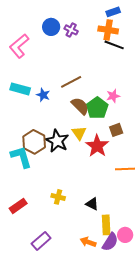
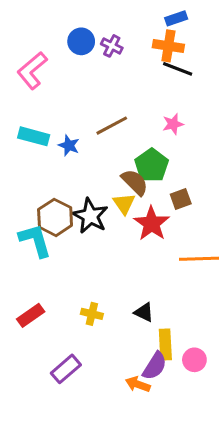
pink star: (113, 96) -> (173, 124), moved
brown semicircle: (80, 106) -> (135, 182), moved
yellow cross: (58, 197) -> (92, 314), moved
orange arrow: (88, 242) -> (138, 384), moved
purple semicircle: (110, 242) -> (155, 366), moved

